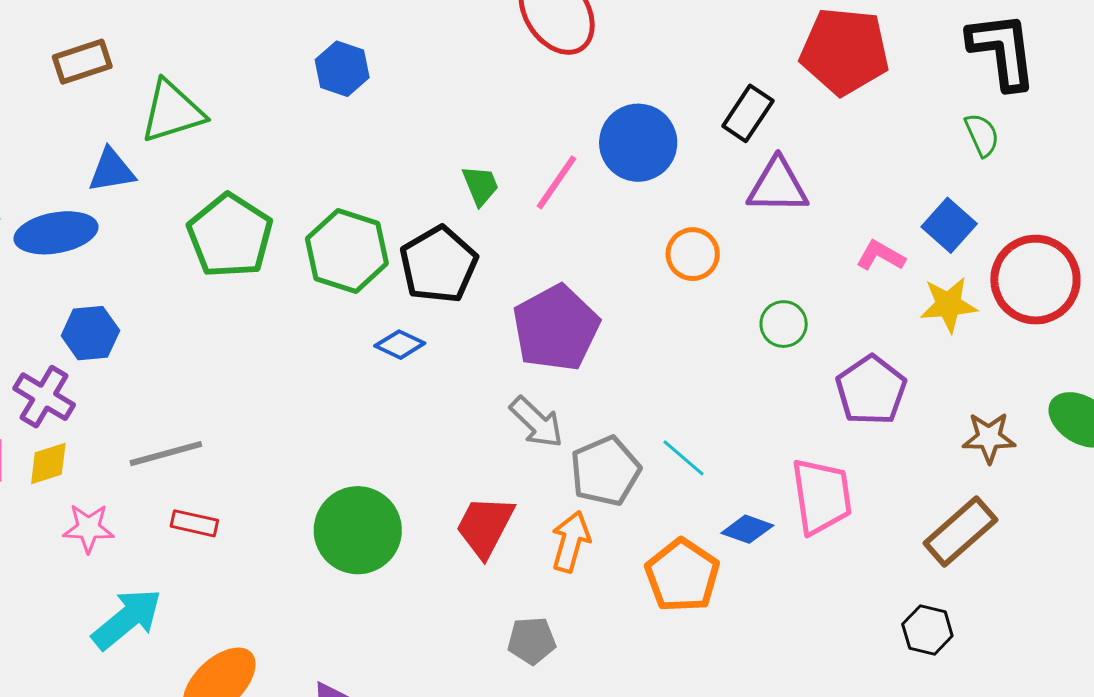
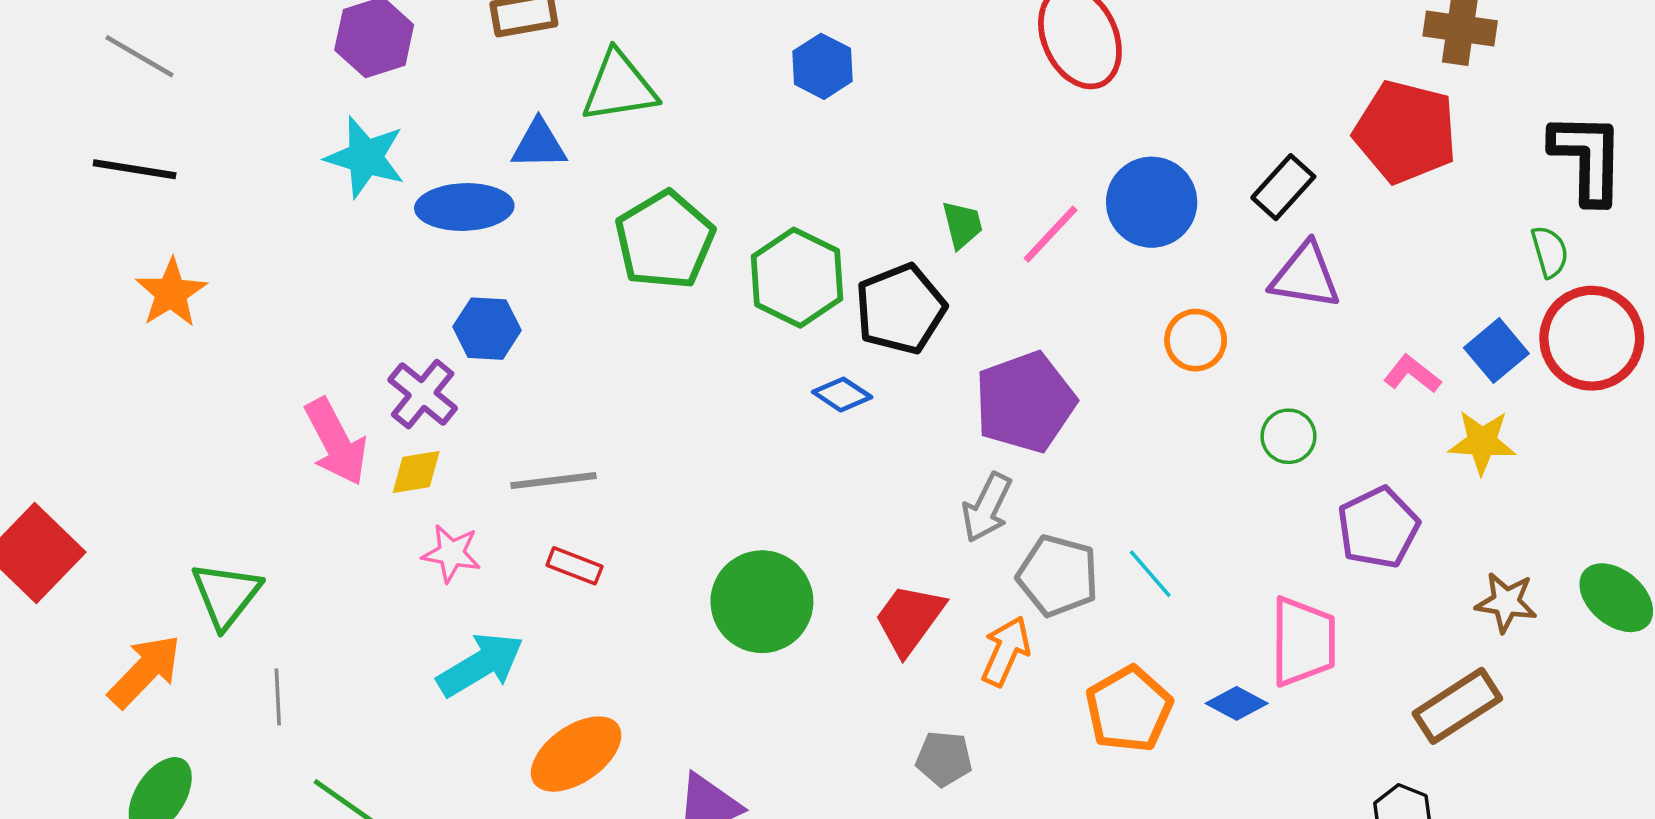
red circle: (1035, 280) -> (1592, 338), moved
gray arrow: (537, 422) -> (987, 508), turned 64
gray pentagon: (605, 471) -> (1058, 576), turned 30
blue diamond: (747, 529) -> (1237, 703), moved

